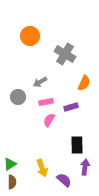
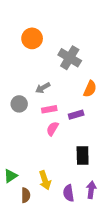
purple arrow: (85, 167) -> (91, 190), moved
purple semicircle: (64, 180) -> (69, 193), turned -140
brown semicircle: (12, 182) -> (26, 195), moved

